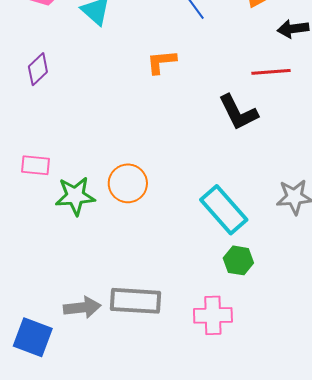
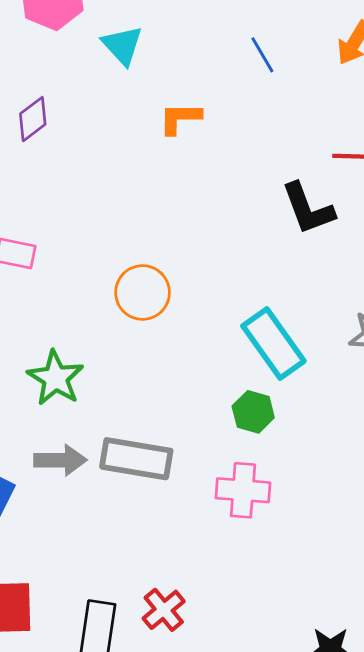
orange L-shape: (161, 62) -> (180, 118), moved
green star: (75, 196) -> (55, 378), moved, turned 30
green hexagon: (238, 260) -> (253, 412), moved

